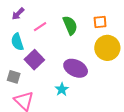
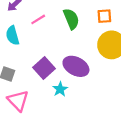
purple square: (34, 60) -> (44, 68), moved

